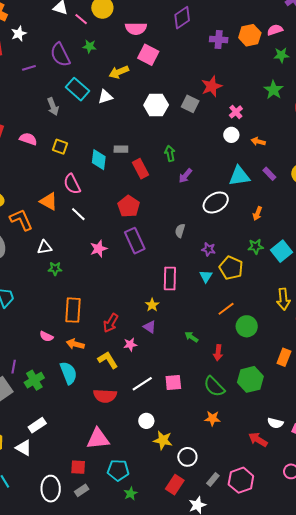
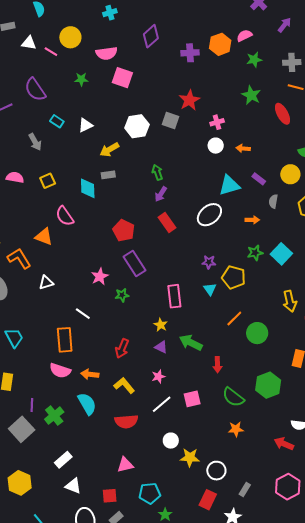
green star: (89, 46) -> (81, 79), moved
yellow arrow: (119, 72) -> (109, 150), moved
cyan rectangle: (77, 89) -> (57, 121), size x0.6
pink cross: (236, 112) -> (217, 122), turned 32
yellow square: (60, 147) -> (48, 181), turned -35
red rectangle: (140, 169) -> (167, 223), moved
purple arrow: (185, 176) -> (161, 194), moved
white line: (78, 214) -> (83, 314), moved
orange arrow: (257, 214) -> (252, 220), turned -104
gray semicircle: (180, 231) -> (273, 201), moved
green star: (55, 269) -> (122, 295), moved
orange rectangle: (73, 310) -> (65, 340), moved
pink semicircle: (46, 336) -> (60, 371), size x1.5
green arrow: (191, 337) -> (191, 343), moved, size x1.6
pink star: (130, 344) -> (158, 376), moved
red arrow: (218, 353) -> (217, 365), moved
pink triangle: (98, 439) -> (125, 465), size x0.7
white triangle: (24, 448) -> (73, 486), moved
pink hexagon: (241, 480) -> (288, 487), moved

